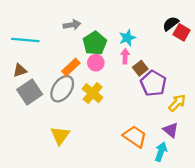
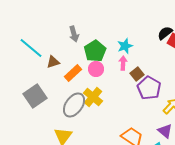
gray arrow: (72, 25) -> (74, 34), turned 84
cyan line: (25, 40) -> (31, 48), turned 35
brown triangle: (20, 70) -> (53, 62), moved
gray ellipse: (62, 89) -> (74, 105), moved

